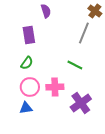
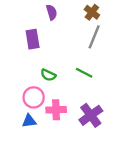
brown cross: (95, 11) -> (92, 12), moved
green semicircle: (27, 63) -> (48, 75), moved, turned 80
pink cross: (55, 87) -> (56, 110), moved

